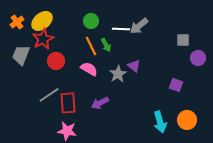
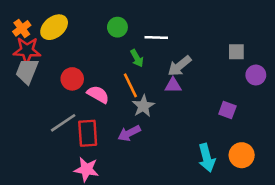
gray arrow: (139, 26) -> (180, 66), moved
red star: (43, 39) -> (27, 50), moved, turned 30
orange line: (91, 46) -> (130, 85), moved
purple triangle: (134, 66) -> (173, 85), turned -40
pink semicircle: (89, 69) -> (98, 94), moved
gray star: (118, 74) -> (143, 106), moved

